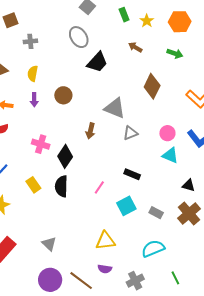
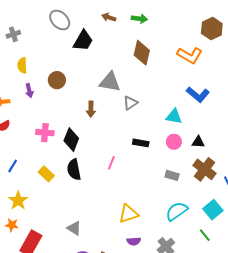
brown arrow: (135, 47) -> (109, 17), moved
green arrow: (175, 53) -> (139, 19), moved
pink circle: (167, 133) -> (174, 142), moved
cyan square: (126, 206) -> (213, 210), moved

